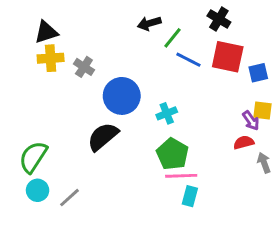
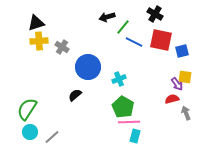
black semicircle: (103, 137) -> (75, 95), size x0.6

